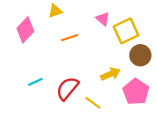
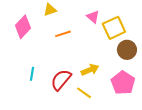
yellow arrow: (111, 74) -> (90, 70), moved
cyan line: (35, 82) -> (32, 74), turned -56

